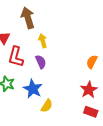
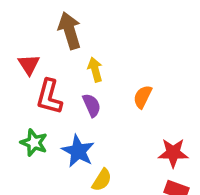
orange semicircle: (92, 62) -> (143, 97), moved
red star: (89, 90) -> (173, 153), turned 30

